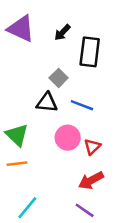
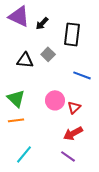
black arrow: (62, 32) -> (42, 23), moved
black triangle: (47, 103) -> (25, 60), moved
blue line: (82, 105) -> (82, 75), moved

